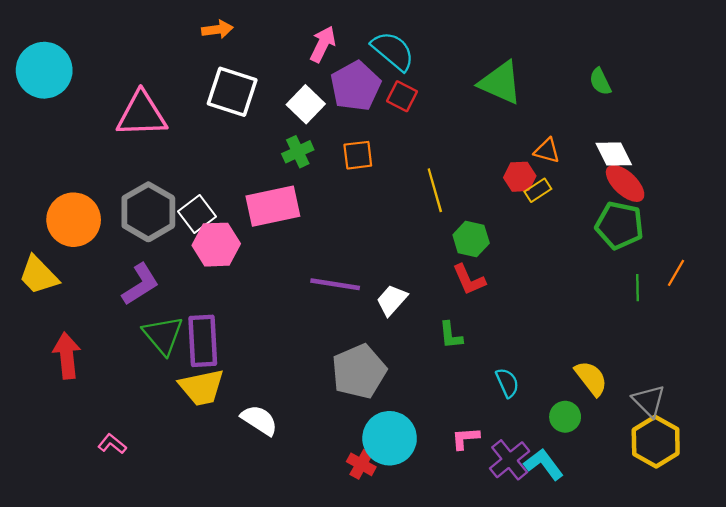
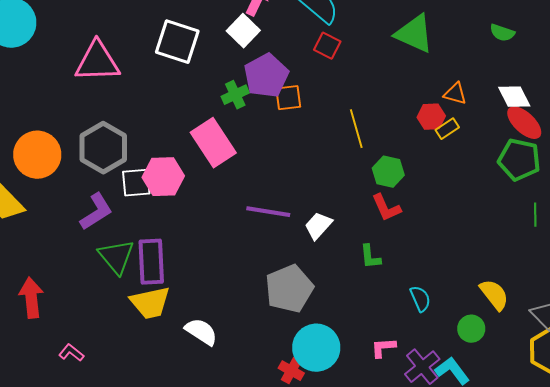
green semicircle: (600, 82) -> (502, 33), turned -45
purple pentagon: (356, 86) -> (266, 76), moved
white square: (306, 104) -> (243, 31), moved
pink rectangle: (273, 206) -> (213, 143), turned 69
white square: (197, 214) -> (136, 183), moved, turned 32
red arrow: (67, 356) -> (31, 298), moved

